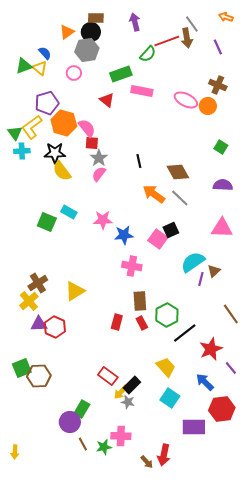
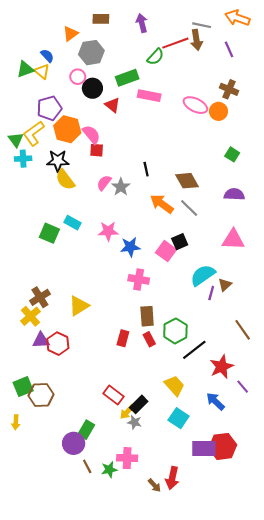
orange arrow: (226, 17) -> (237, 18), size x1.6
gray line: (192, 24) -> (202, 25), turned -42
black circle: (91, 32) -> (92, 88), moved
gray star: (99, 158) -> (121, 187), moved
red hexagon: (222, 409) -> (223, 446), moved
yellow arrow: (15, 452) -> (16, 422), moved

